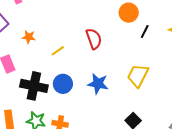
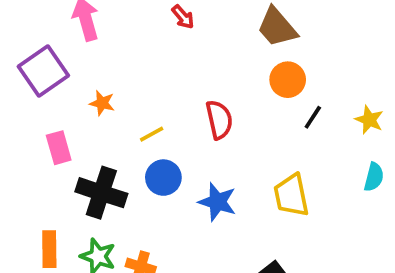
yellow trapezoid: (138, 76) -> (291, 195), turned -45
blue circle: (63, 84) -> (163, 178), moved

